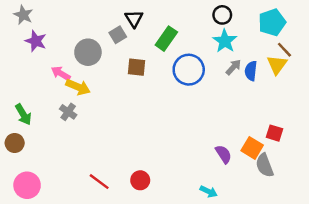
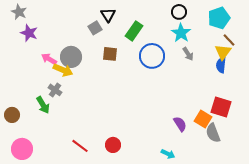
gray circle: (88, 52) -> (71, 57), moved
gray arrow: (233, 67) -> (188, 54), turned 104
blue semicircle: (251, 71) -> (221, 65), moved
green arrow: (23, 114) -> (43, 105), moved
red square: (274, 133) -> (221, 107), size x1.5

